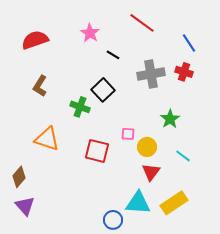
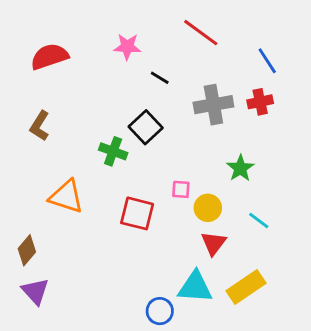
pink star: (90, 33) -> (127, 47), turned -30
red cross: (184, 72) -> (260, 102), turned -30
brown L-shape: (40, 86) -> (40, 126), moved

